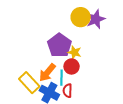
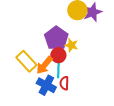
red circle: (72, 66) -> (58, 55), moved
yellow rectangle: (29, 83) -> (26, 61), moved

